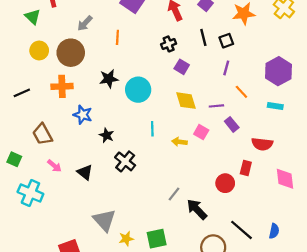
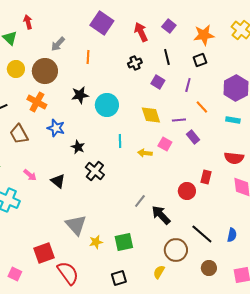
black square: (226, 41) -> (200, 60), moved
purple square: (182, 67) -> (158, 82), moved
orange cross: (62, 86) -> (37, 102), turned 30
brown trapezoid: (42, 134) -> (19, 134), moved
red semicircle: (262, 144) -> (234, 158), moved

